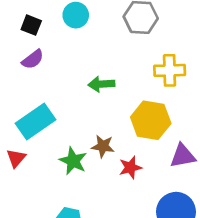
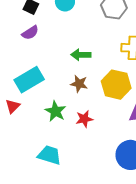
brown star: (103, 146) -> (79, 84), moved
red star: (130, 167) -> (84, 119), moved

